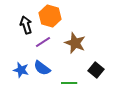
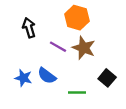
orange hexagon: (50, 16) -> (77, 18), moved
purple line: (43, 42) -> (58, 47), moved, turned 63

